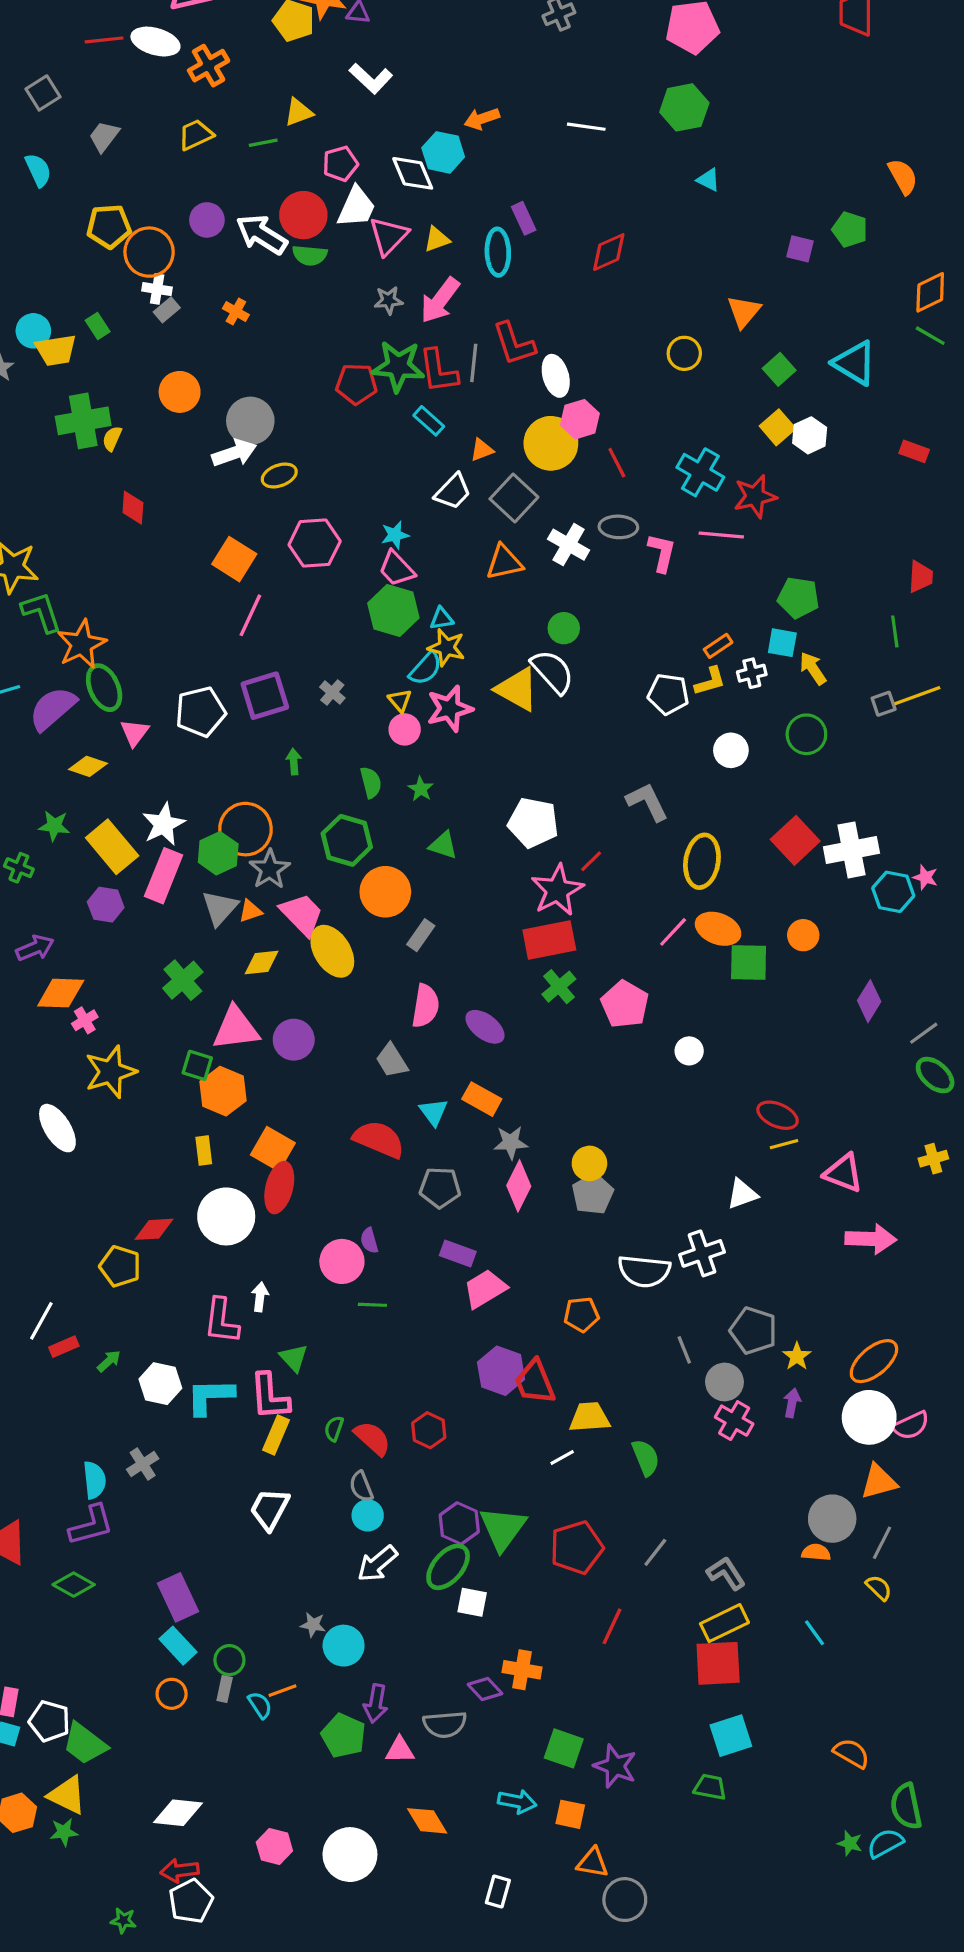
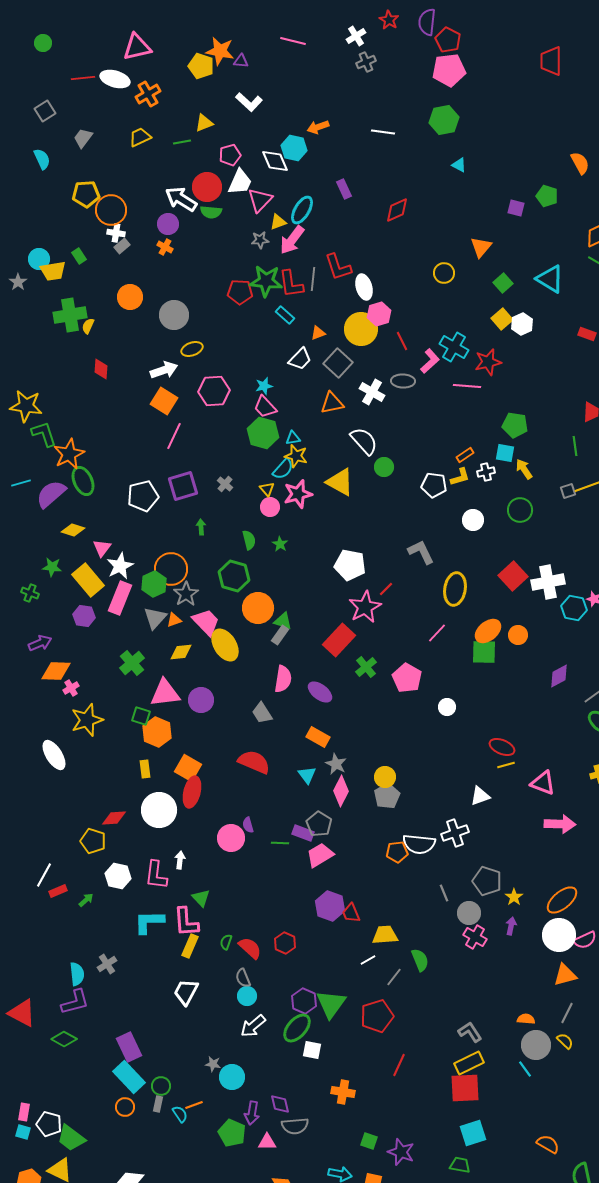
purple circle: (207, 220) -> (168, 224), moved
yellow triangle: (437, 239) -> (278, 222), moved
cyan ellipse: (498, 252) -> (302, 210), moved, turned 32
white arrow: (234, 453) -> (164, 370), moved
pink L-shape: (662, 553) -> (430, 361), moved, turned 35
green circle: (564, 628) -> (384, 467), moved
white semicircle: (552, 672) -> (364, 441), moved
pink triangle: (135, 733) -> (102, 548), moved
green triangle: (443, 845) -> (283, 621), moved
orange ellipse: (718, 929) -> (488, 631), moved, turned -60
red rectangle: (549, 940) -> (339, 640), moved, turned -36
purple diamond: (869, 1001) -> (559, 676), turned 30
cyan triangle: (434, 1112) -> (307, 775), moved
gray star: (511, 1143) -> (336, 764), turned 30
gray pentagon: (440, 1188) -> (319, 824), moved, turned 30
green line: (372, 1305) -> (280, 843), moved
orange pentagon: (581, 1314) -> (397, 852), moved
red trapezoid: (535, 1382) -> (351, 913), size x0.7
white hexagon: (160, 1384) -> (118, 876), moved
gray circle: (832, 1519) -> (536, 1045), moved
gray line: (655, 1552) -> (394, 977), moved
cyan rectangle: (178, 1646) -> (129, 1077), size x1.4
purple diamond: (485, 1689) -> (280, 1104), moved, turned 30
green square: (564, 1748) -> (369, 1141), size x0.7

